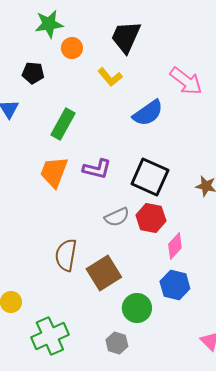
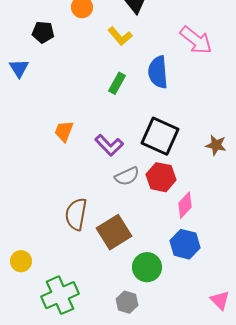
blue semicircle: (148, 113) -> (158, 72), turned 120
green rectangle: (63, 124) -> (117, 83), moved, size x0.7
purple L-shape: (97, 169) -> (109, 145), moved, turned 32
orange trapezoid: (54, 172) -> (64, 131), size x0.7

